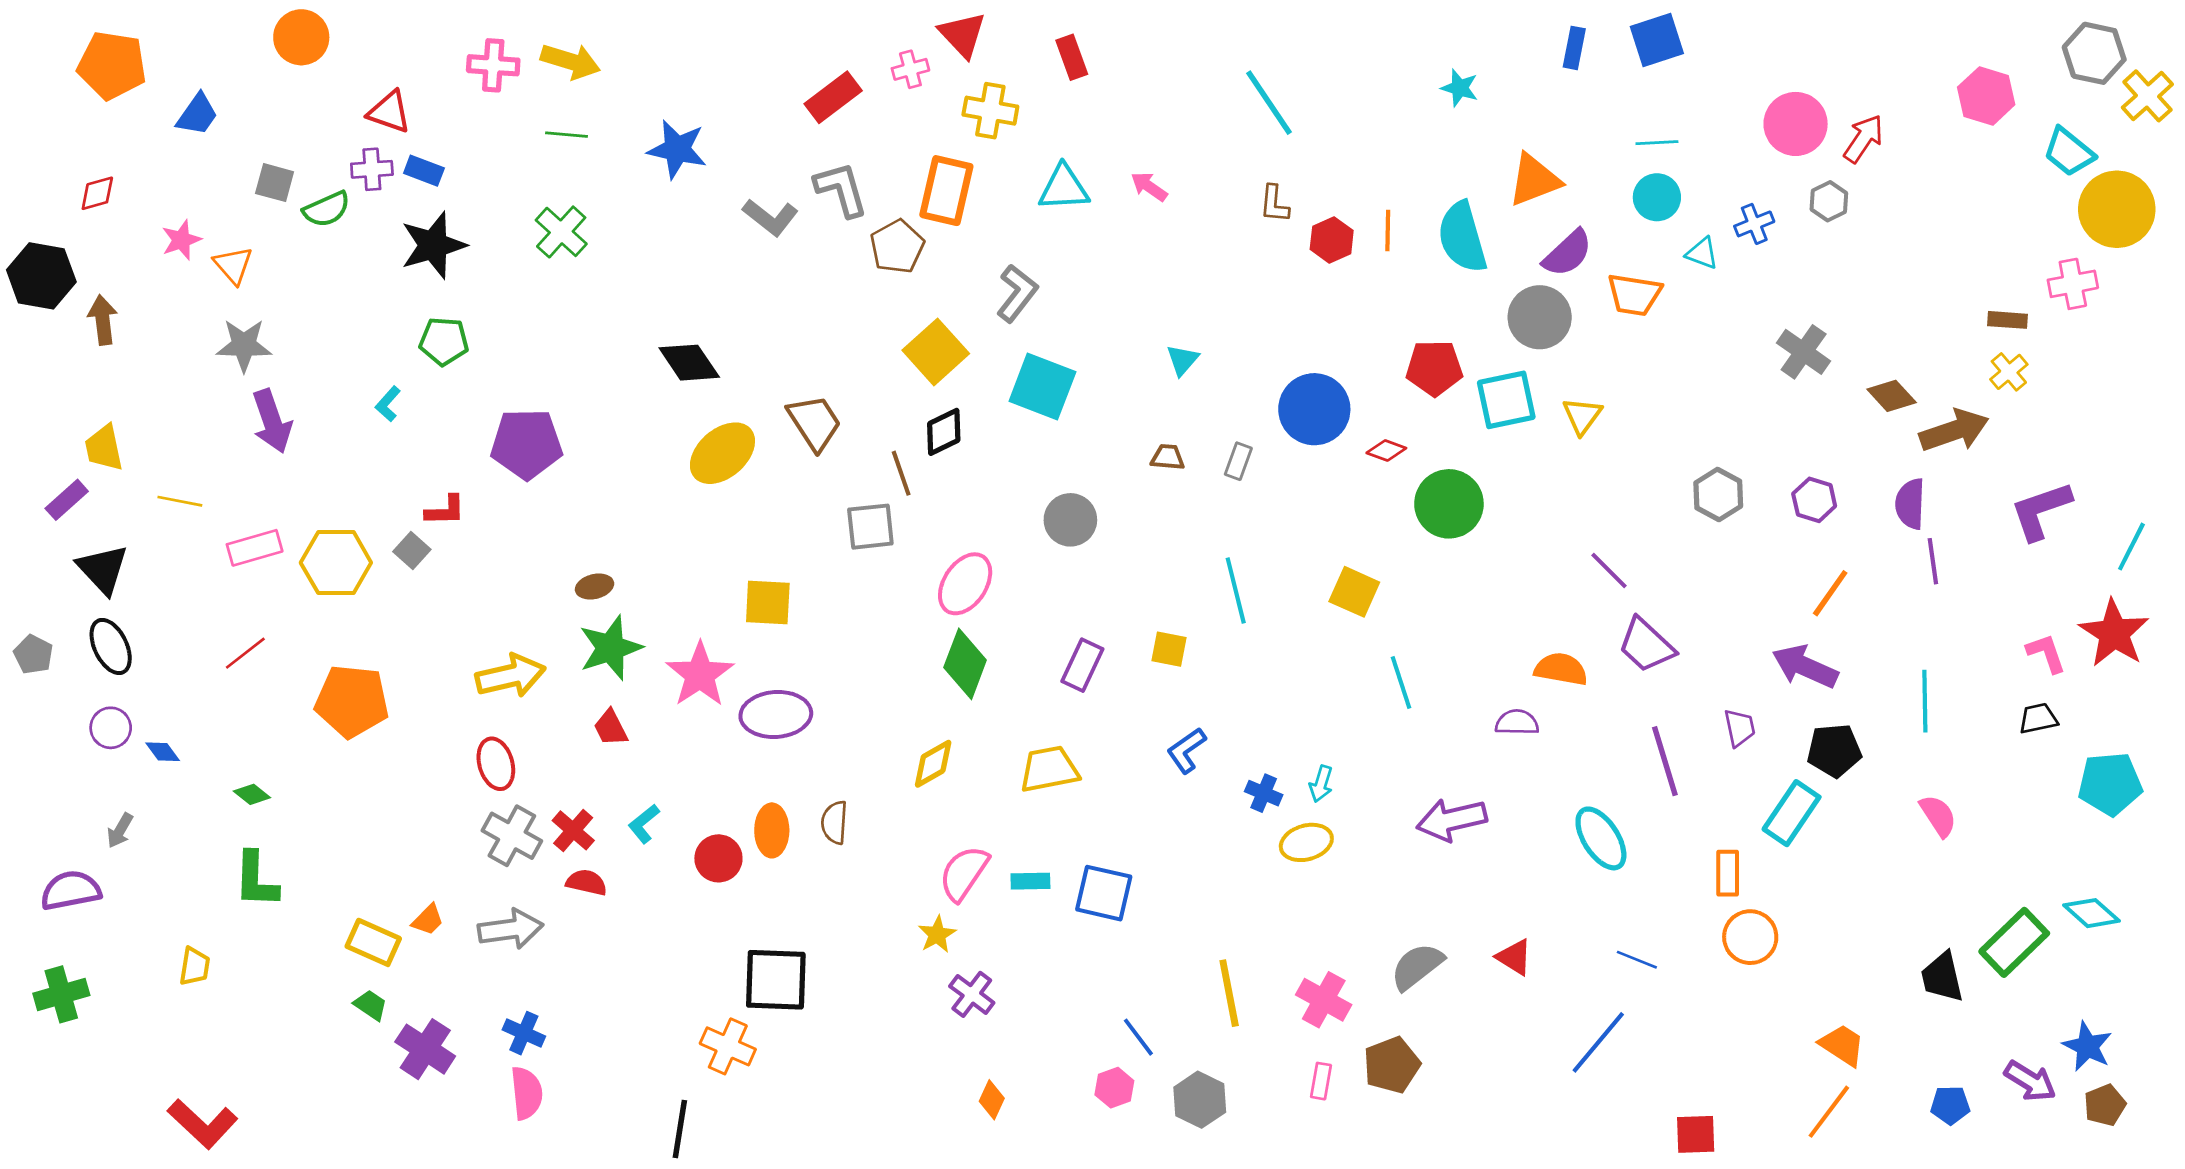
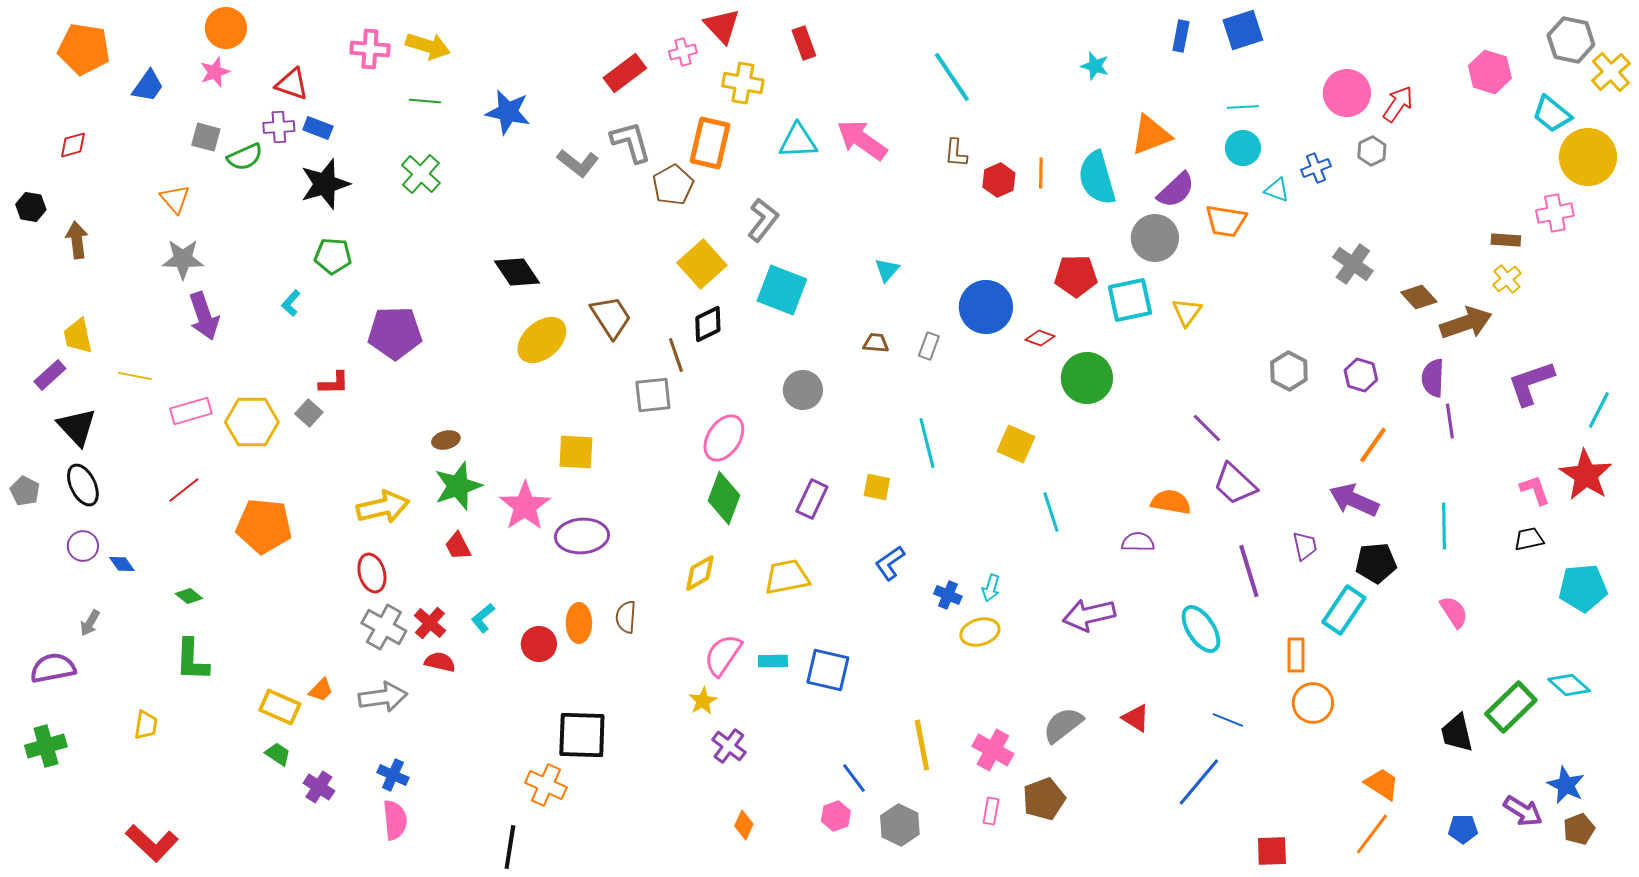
pink arrow: (1149, 187) -> (862, 140), size x1.8
pink star: (181, 240) -> (215, 72), moved
black hexagon: (41, 276) -> (31, 207), size x0.6
purple cross: (425, 1049) -> (319, 787), size x0.7

